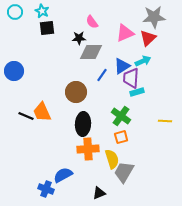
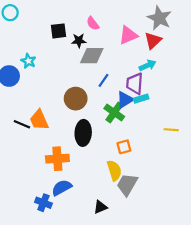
cyan star: (42, 11) -> (28, 61), moved
gray star: (154, 17) -> (159, 18), turned 30
black square: (47, 28) -> (58, 31), moved
blue triangle: (122, 66) -> (125, 100), moved
green cross: (121, 116) -> (114, 113), moved
orange cross: (88, 149) -> (57, 159), moved

